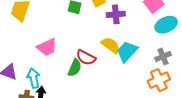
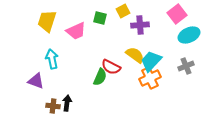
pink trapezoid: (47, 47) -> (76, 31), moved
cyan arrow: (34, 78) -> (52, 59), moved
orange cross: (159, 80) -> (150, 78), moved

